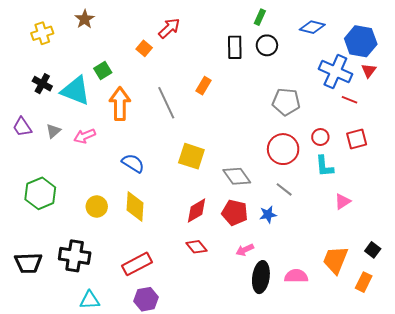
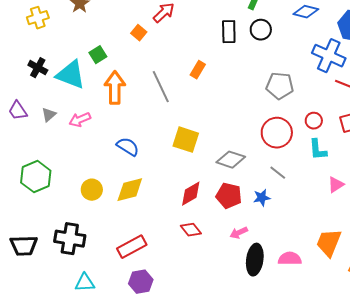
gray diamond: (237, 176) -> (231, 160), turned -36
yellow diamond: (135, 207) -> (130, 190), turned 72

